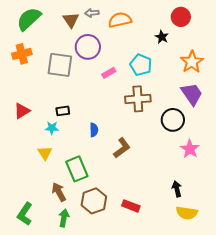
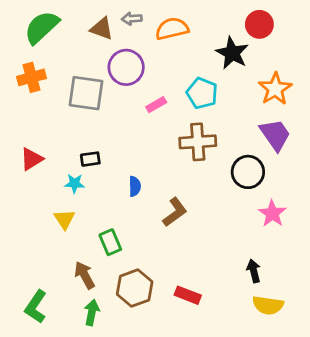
brown triangle: (71, 20) -> (102, 29), turned -36
black star: (162, 37) -> (232, 53), size x1.6
green rectangle: (77, 169) -> (110, 242), size x0.7

